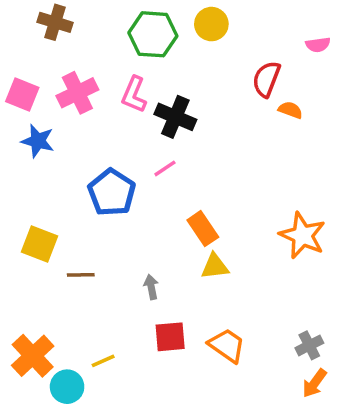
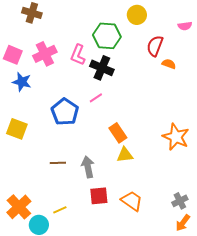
yellow circle: (211, 24) -> (137, 15), moved
green hexagon: (153, 34) -> (107, 36), moved
yellow square: (40, 244) -> (17, 129), moved
brown line: (81, 275) -> (58, 163), moved
gray arrow: (151, 287) -> (88, 167), size x1.5

